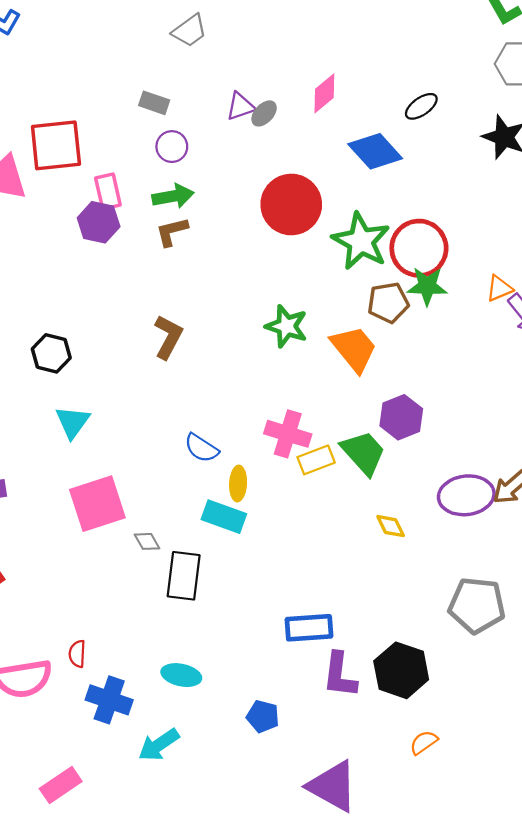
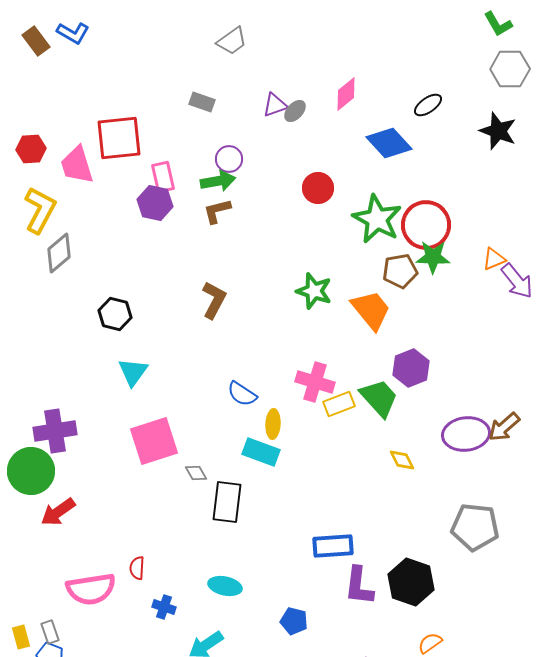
purple circle: (172, 147) -> (229, 159), moved
red circle: (291, 204) -> (318, 188), size x0.6
blue cross: (109, 700) -> (164, 607), size x0.6

